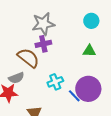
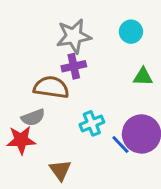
cyan circle: (91, 21) -> (131, 32), moved
brown semicircle: (28, 58) -> (51, 87), turned -30

